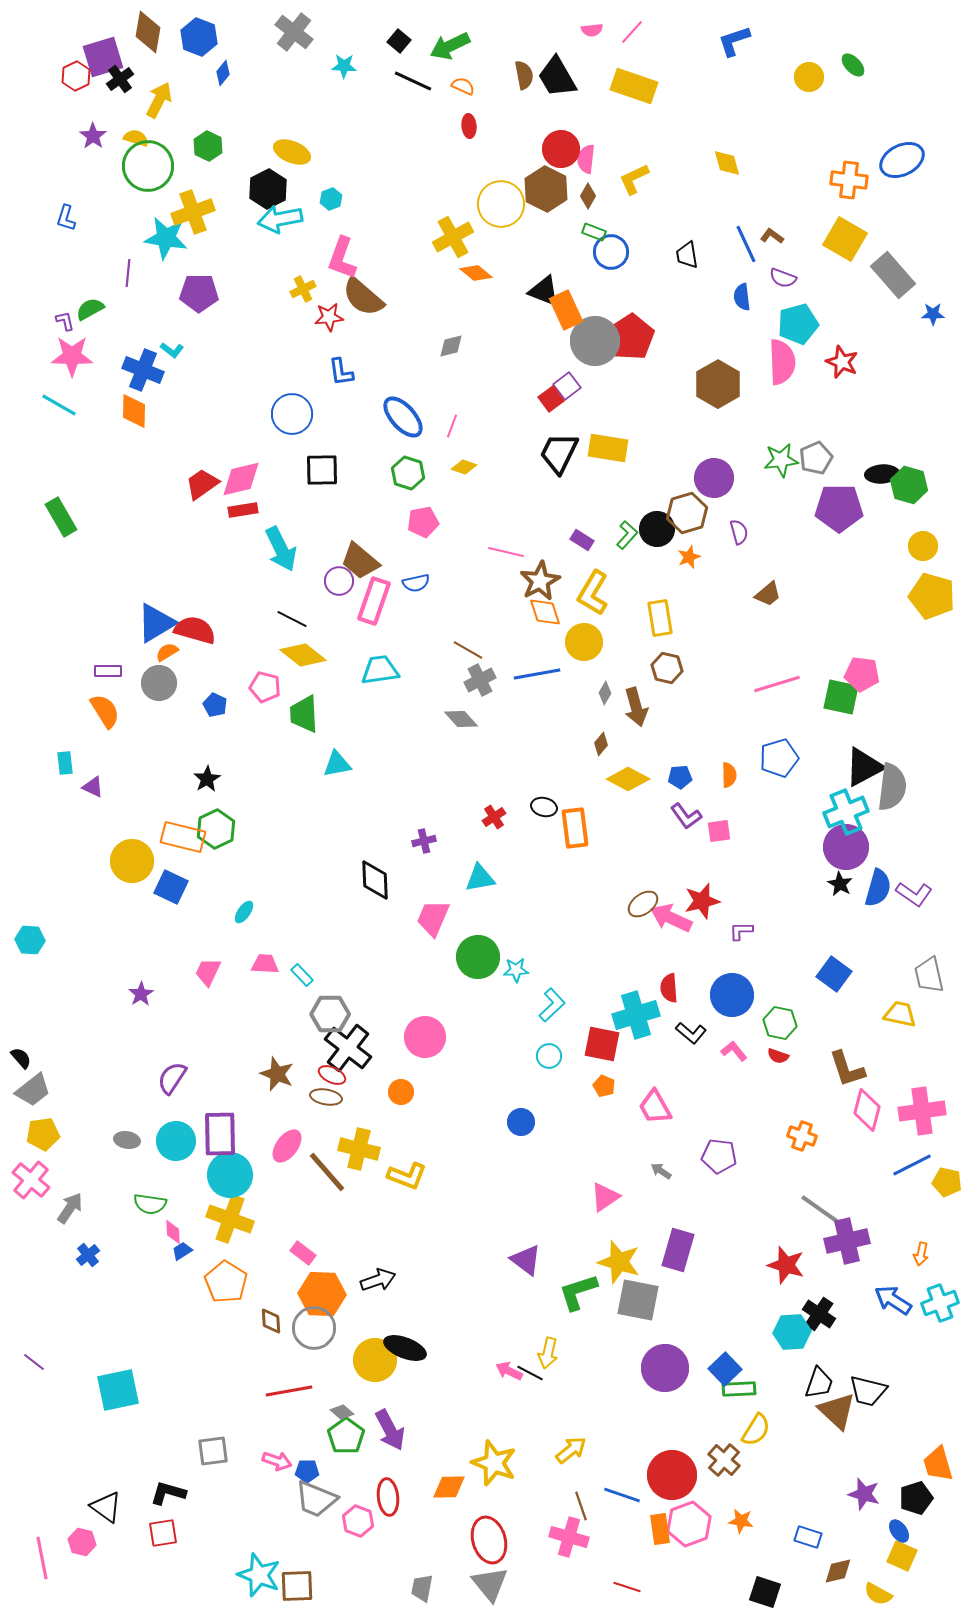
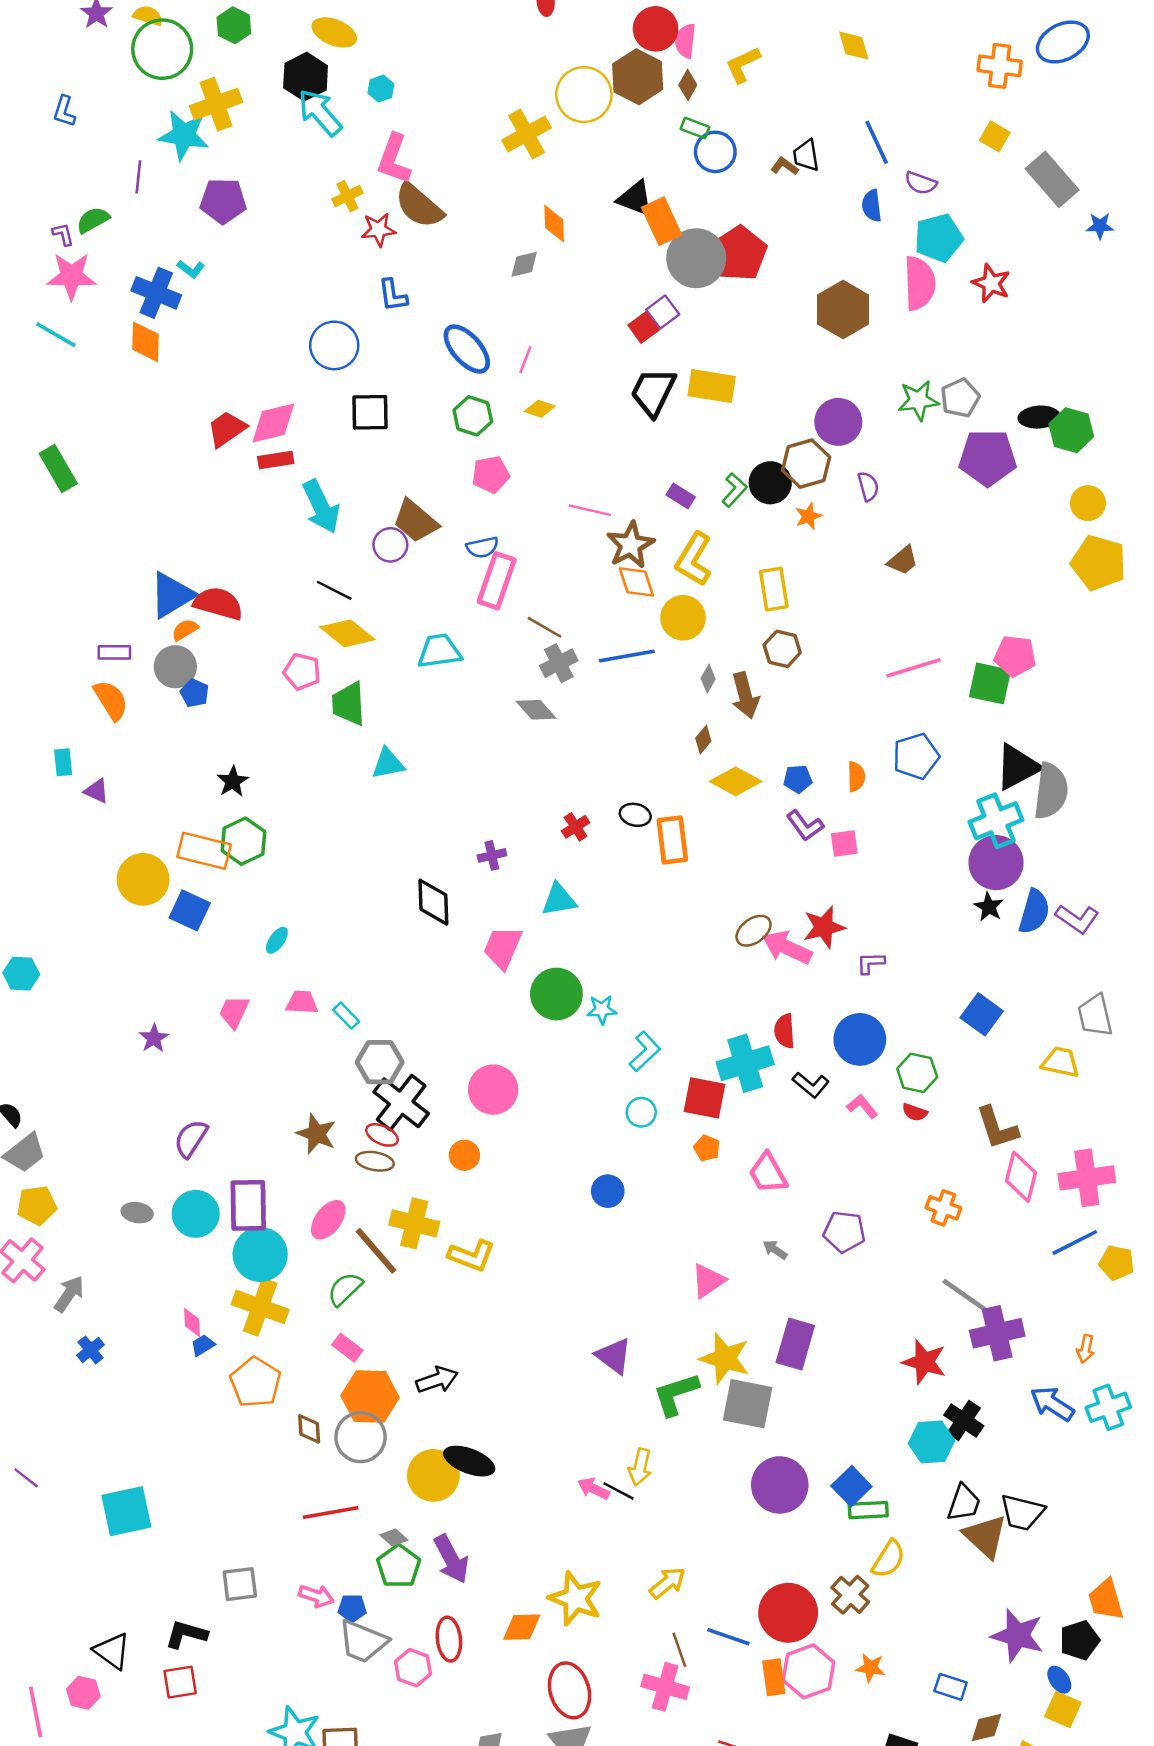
cyan arrow: (280, 219) -> (320, 112), turned 60
brown L-shape: (772, 236) -> (785, 166), moved
yellow square: (845, 239) -> (995, 136), size x0.6
orange diamond: (476, 273) -> (554, 224), moved, turned 48
pink rectangle: (374, 601) -> (497, 581), moved
blue pentagon: (215, 705) -> (194, 693), moved
green semicircle: (150, 1204) -> (345, 1289), moved, turned 128
purple star: (864, 1494) -> (1017, 1635), size x1.4

